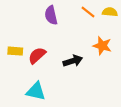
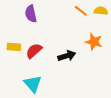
purple semicircle: (51, 15) -> (31, 14), moved
cyan triangle: (36, 91) -> (33, 84), turned 36

